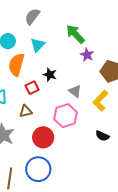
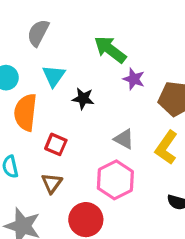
black star: (50, 75) -> (83, 99), moved
red square: (32, 88) -> (56, 144), turned -32
brown triangle: (26, 111) -> (52, 183), turned -32

